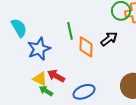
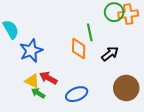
green line: (70, 31) -> (90, 32), moved
black arrow: (109, 39) -> (110, 54), moved

